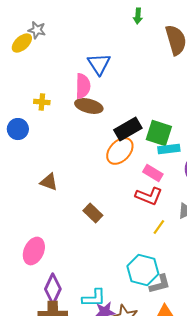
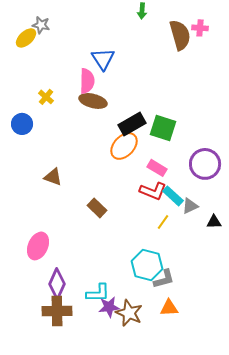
yellow cross: (42, 102) -> (46, 97), turned 35
cyan rectangle: (169, 149) -> (173, 196), moved, turned 50

